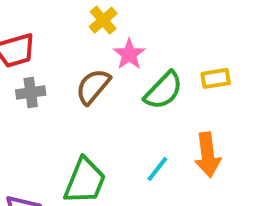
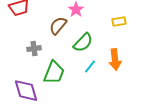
green semicircle: (163, 90) -> (83, 43), moved
gray cross: (31, 93) -> (34, 49), moved

